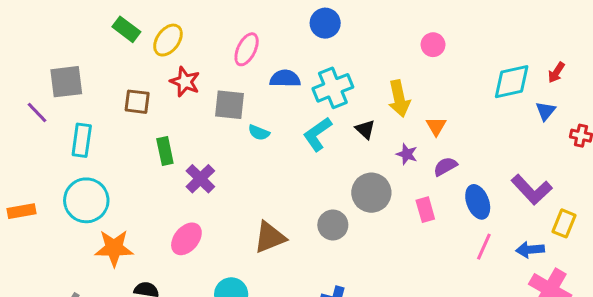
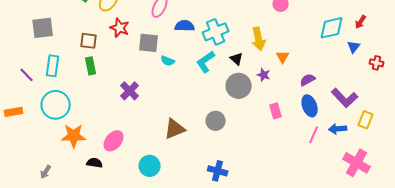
purple line: (37, 112) -> (27, 75), moved
green rectangle: (165, 151) -> (91, 66), moved
purple semicircle: (445, 166) -> (308, 80), moved
gray circle: (371, 193) -> (239, 86), moved
pink ellipse: (186, 239) -> (114, 141), moved
blue arrow: (530, 250) -> (338, 129), moved

